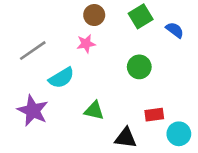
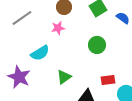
gray line: (33, 51) -> (22, 18), moved
green triangle: (94, 111) -> (64, 77), turned -49

